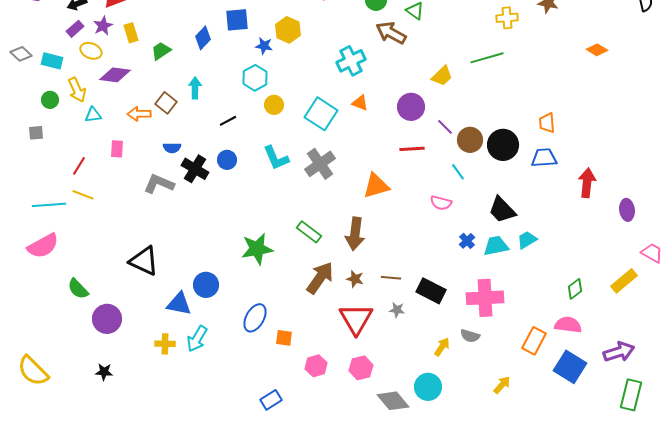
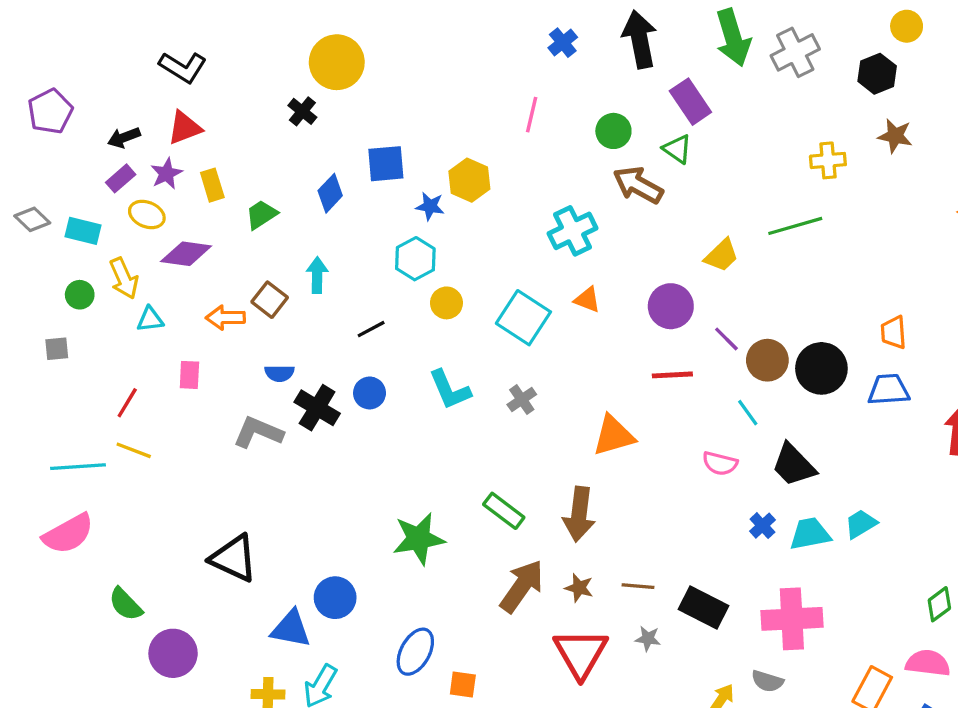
gray cross: (320, 164) -> (522, 400), size x0.6
black trapezoid: (502, 210) -> (794, 465), moved

